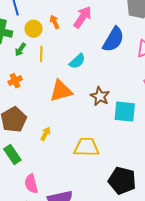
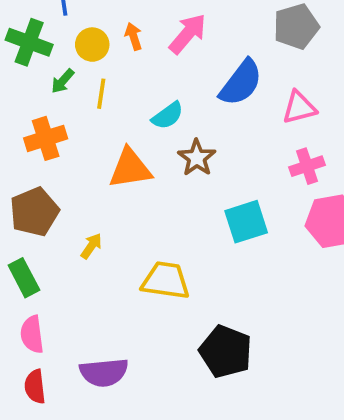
orange cross: (15, 81) -> (46, 138), size x1.5
brown star: (100, 96) -> (197, 158), moved
cyan square: (125, 112) -> (246, 222), turned -30
pink semicircle: (31, 184) -> (32, 334), moved

